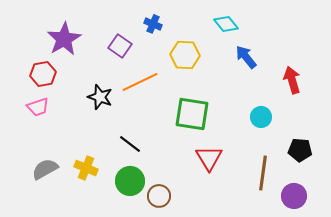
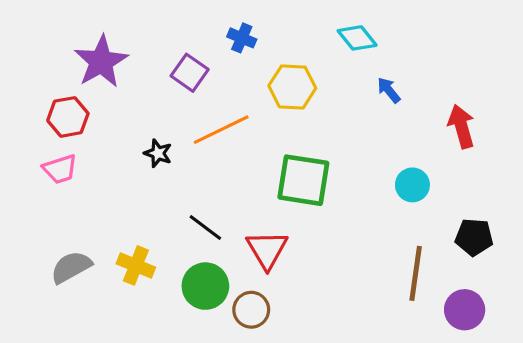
blue arrow: (246, 57) -> (389, 90), size x0.7
black star: (100, 97) -> (158, 153), size x0.7
red triangle: (209, 158) -> (267, 250), moved

